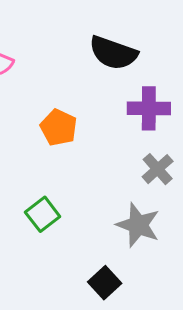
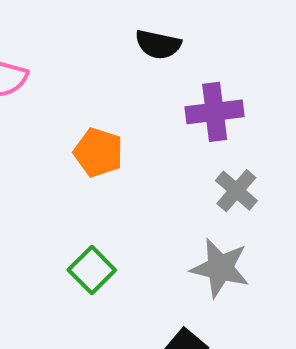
black semicircle: (113, 53) -> (158, 44), size x0.7

